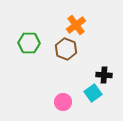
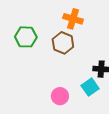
orange cross: (76, 25) -> (73, 19), turned -36

